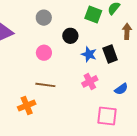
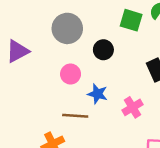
gray circle: (44, 18) -> (67, 28), size x1.5
blue star: (89, 54) -> (98, 94), moved

